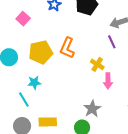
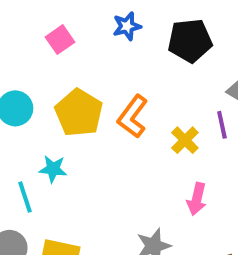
yellow pentagon: (41, 52) -> (79, 113), turned 30
yellow cross: (97, 64) -> (185, 140), moved

